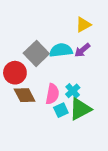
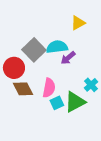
purple arrow: (82, 50) -> (68, 58), moved
cyan cross: (73, 91) -> (91, 85), moved

